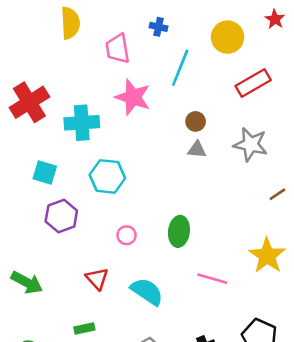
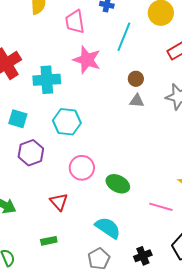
green ellipse: (179, 231) -> (118, 184), moved, turned -70
pink circle: (127, 235) -> (82, 168), size x1.6
pink line: (212, 279) -> (161, 207), moved
cyan semicircle: (147, 291) -> (108, 228), moved

